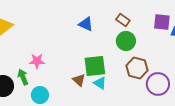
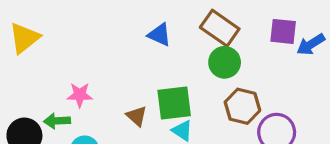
brown rectangle: (123, 20) -> (220, 28), size x1.6
green arrow: (23, 77) -> (57, 121), turned -70
brown triangle: (79, 80) -> (137, 116), moved

